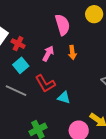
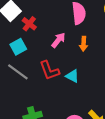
cyan square: (21, 65) -> (18, 47), moved
cyan triangle: (64, 98) -> (72, 76), moved

